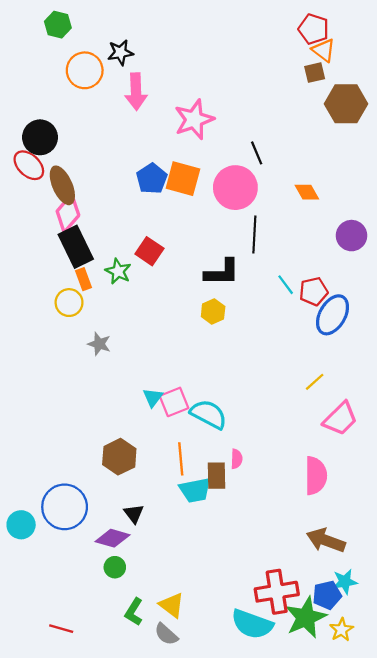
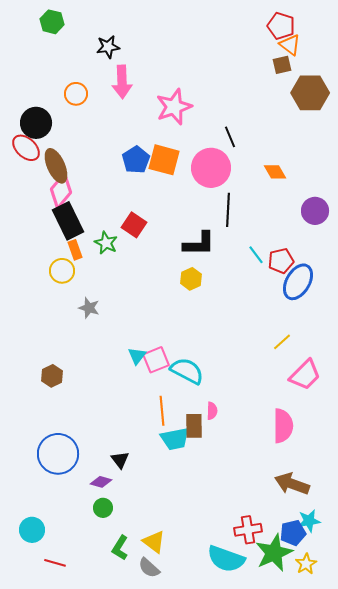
orange circle: (85, 70) -> (76, 94), moved, size x0.7
brown hexagon: (119, 457) -> (52, 376), moved, size x0.7
cyan circle: (21, 525) -> (32, 530), moved
purple diamond: (113, 538) -> (101, 482), size x0.7
red cross: (277, 592) -> (248, 530), size x0.7

